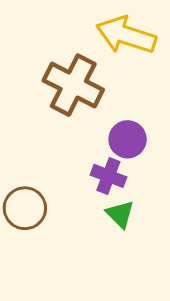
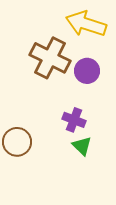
purple circle: (128, 139) -> (87, 71), moved

